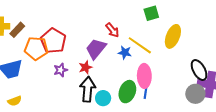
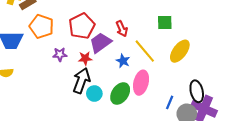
red pentagon: (53, 41) -> (82, 26), moved
blue star: (125, 53) -> (123, 61), moved
blue line: (146, 92) -> (170, 102), moved

